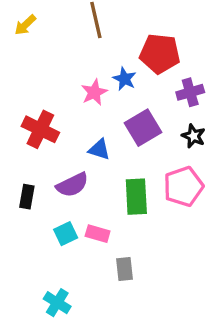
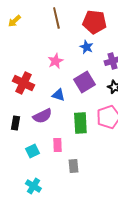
red pentagon: (160, 54) -> (94, 22), moved
blue star: (125, 79) -> (86, 47), moved
cyan square: (66, 234) -> (32, 151), moved
pink rectangle: (98, 234) -> (57, 145), turned 72

